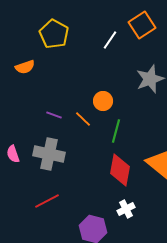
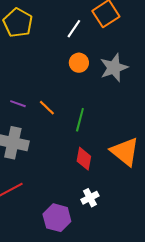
orange circle: (103, 101) -> (79, 63), moved
red diamond: (120, 170) -> (84, 159), size x0.7

